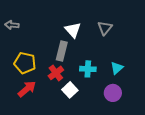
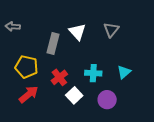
gray rectangle: (62, 51) -> (53, 43), moved
purple circle: (113, 93) -> (107, 100), moved

